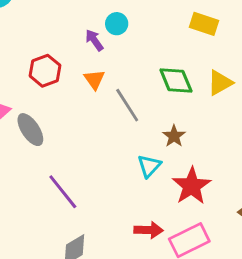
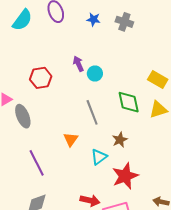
cyan circle: (117, 24) -> (95, 73), moved
yellow rectangle: (204, 24) -> (158, 79), moved
orange triangle: (94, 79) -> (71, 139), moved

